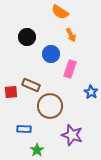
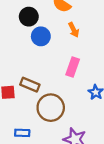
black circle: (27, 37) -> (29, 17), moved
blue circle: (51, 54) -> (41, 36), moved

